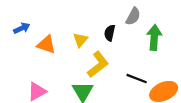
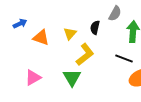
black line: (137, 79) -> (124, 59), moved

